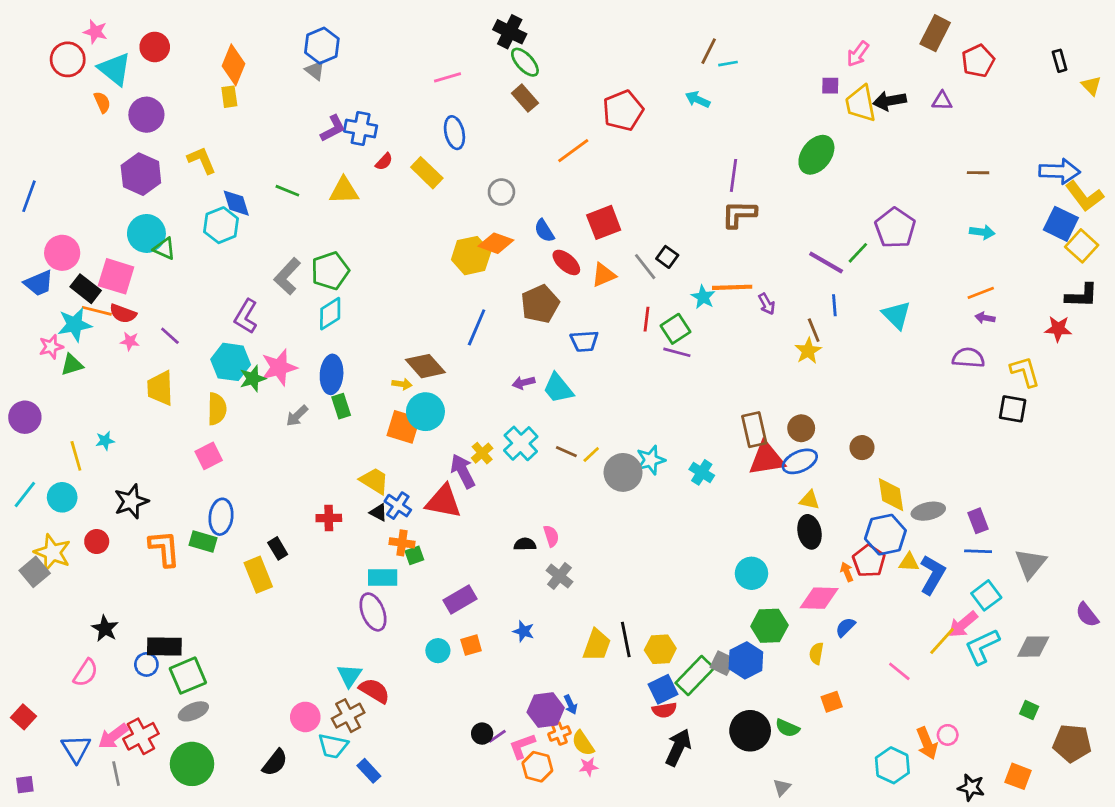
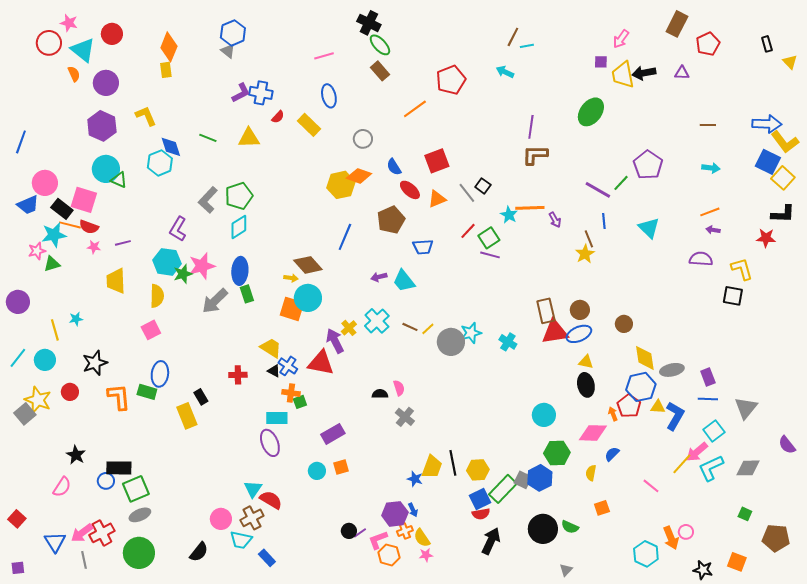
red line: (646, 319) -> (468, 231), turned 36
purple line: (170, 336) -> (123, 243), turned -56
gray arrow: (297, 416) -> (215, 301), size x1.6
blue star: (524, 631) -> (415, 479), moved

